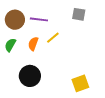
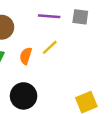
purple line: (39, 19) -> (49, 16), moved

